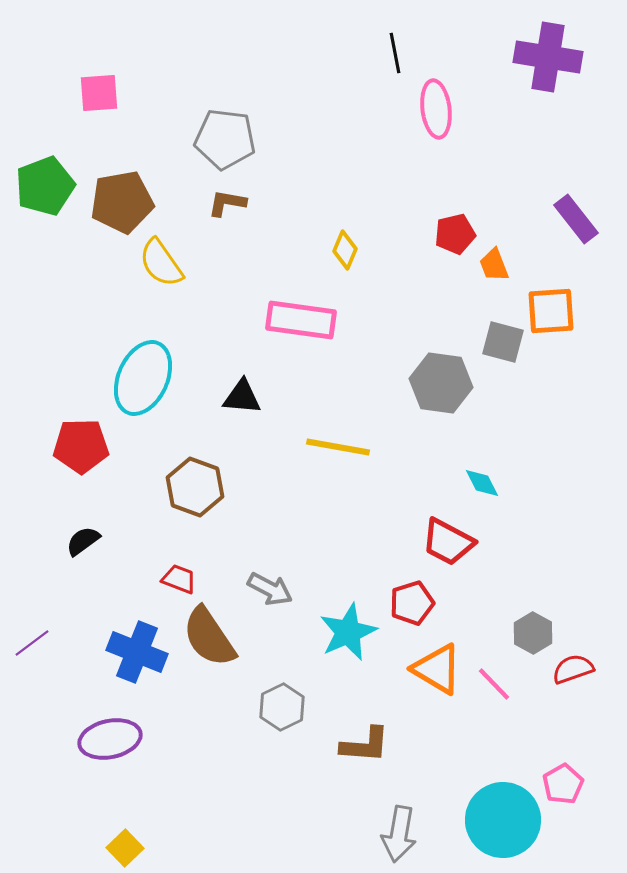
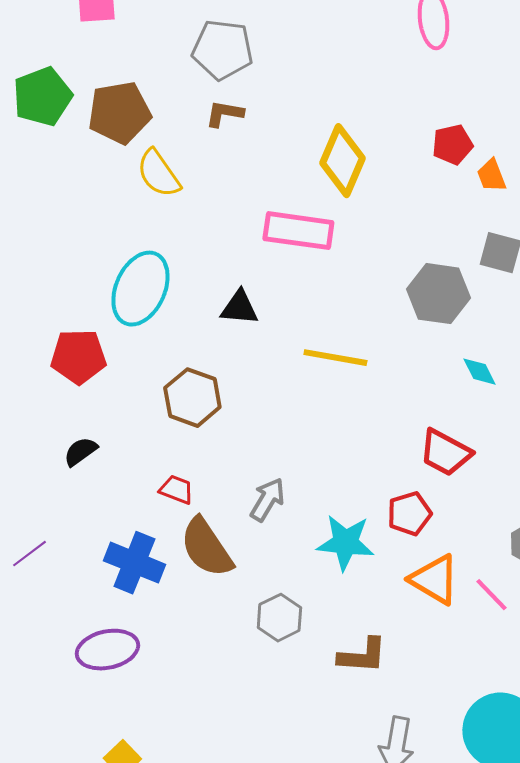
yellow diamond: (345, 250) -> (342, 161), size x1.8
cyan diamond: (482, 483) -> (479, 372), moved
gray arrow: (270, 589) -> (267, 500), turned -87
cyan star: (348, 632) -> (345, 543), turned 30

